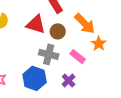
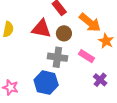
purple cross: (69, 80) -> (100, 80), moved

